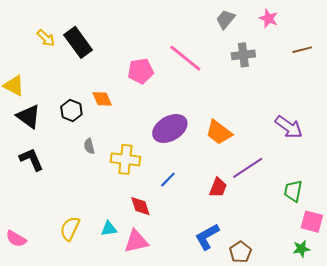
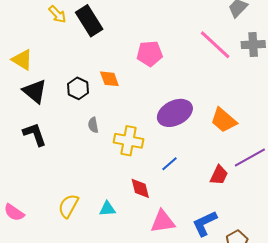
pink line: (185, 58) -> (215, 45), moved
pink triangle: (136, 241) -> (163, 221), moved

